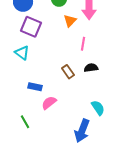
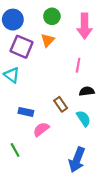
orange triangle: (70, 21) -> (48, 40), moved
brown rectangle: (68, 72) -> (61, 104), moved
cyan semicircle: (98, 108) -> (83, 118), moved

